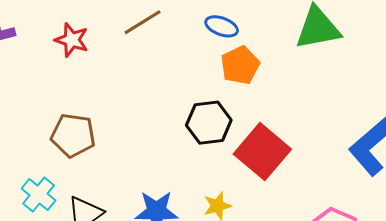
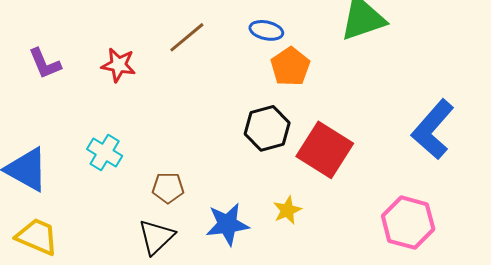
brown pentagon: (73, 135) -> (168, 188), moved, size x0.7
cyan cross: (39, 194) -> (105, 152), moved

